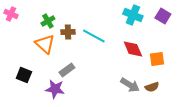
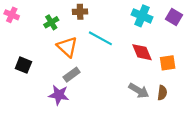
brown cross: (68, 32) -> (80, 12), moved
orange triangle: (45, 44) -> (67, 47), moved
black square: (24, 75) -> (23, 65), moved
brown semicircle: (152, 87) -> (162, 93), turned -64

